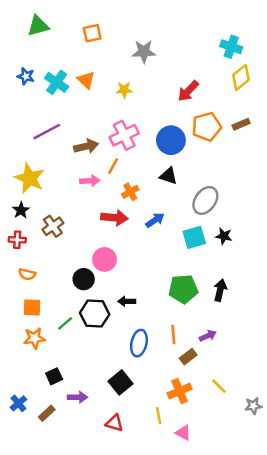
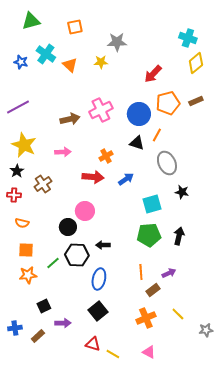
cyan cross: (57, 82) -> (46, 54), moved
yellow star: (124, 90) -> (101, 62), moved
purple line: (47, 132) -> (18, 107), moved
orange line: (113, 166) -> (157, 135), moved
pink arrow: (90, 181) -> (63, 152), moved
gray ellipse: (205, 200) -> (167, 163), turned -60
cyan square: (194, 237) -> (152, 204), moved
blue ellipse: (139, 343) -> (99, 279), moved
blue cross: (18, 403) -> (15, 328), turned 32
yellow line: (159, 416) -> (113, 354), moved, turned -48

